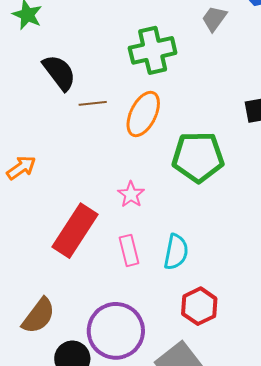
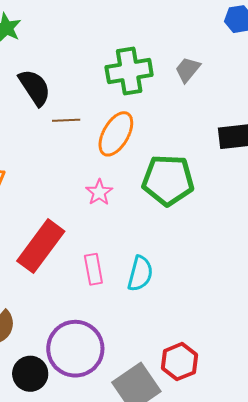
gray trapezoid: (214, 19) -> (188, 70), moved
pink star: (131, 194) -> (99, 192), moved
red hexagon: (199, 306) -> (180, 362), moved

